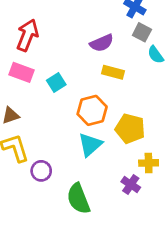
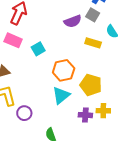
gray square: (142, 32) -> (93, 15), moved
yellow rectangle: (113, 72) -> (93, 43), moved
purple cross: (131, 185) -> (85, 115), moved, turned -32
green semicircle: (78, 199) -> (51, 135), size x0.6

